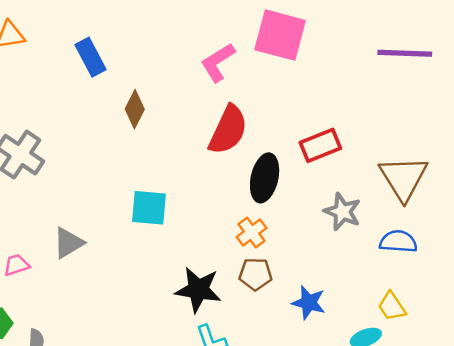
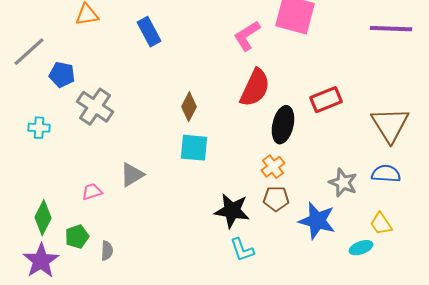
brown diamond: (135, 109) -> (189, 107), moved
gray star: (342, 212) -> (343, 183), moved
blue star: (309, 303) -> (317, 221), size x1.4

